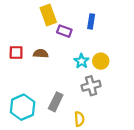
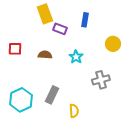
brown semicircle: (41, 54) -> (45, 55), moved
yellow circle: (101, 61) -> (113, 44), moved
gray cross: (91, 86) -> (101, 80), moved

